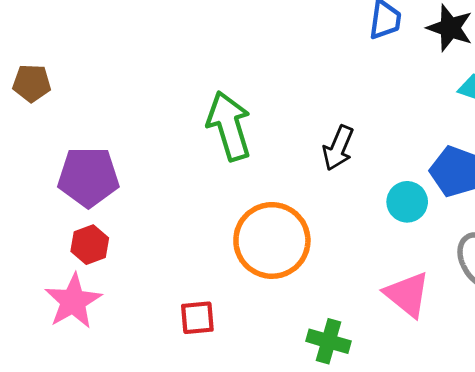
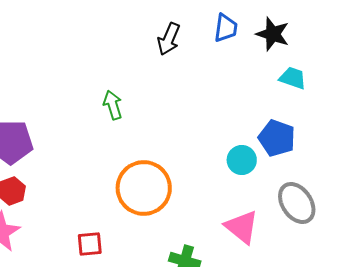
green arrow: (229, 126) -> (113, 105), size x0.6
black arrow: (338, 148) -> (169, 39), moved

